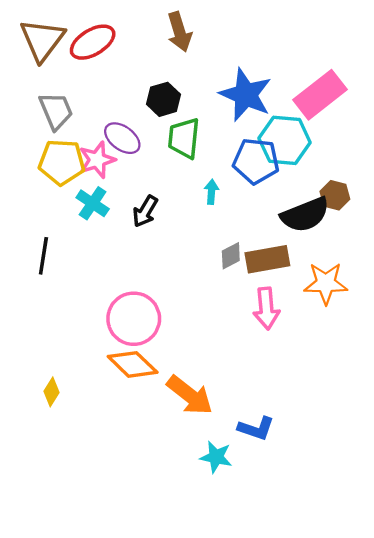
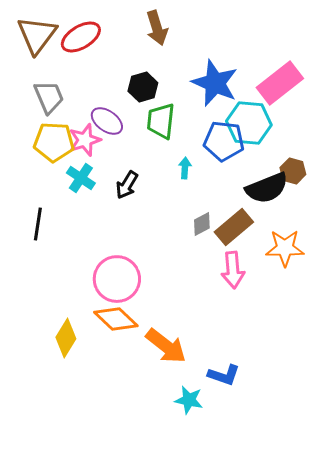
brown rectangle: (267, 259) -> (234, 227), turned -30
yellow diamond: (51, 392) -> (66, 338), moved, size x1.5

